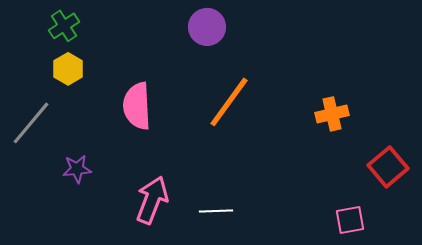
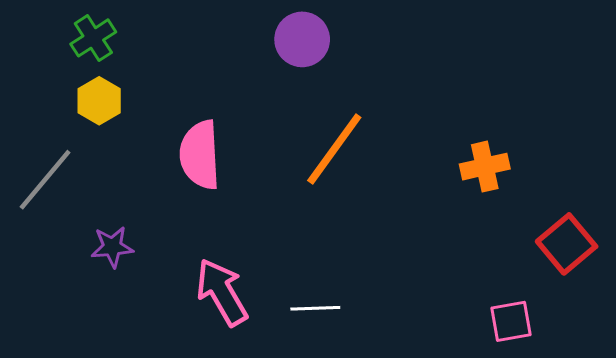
pink arrow: (152, 200) -> (222, 292), turned -51

